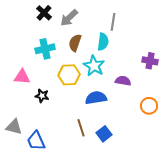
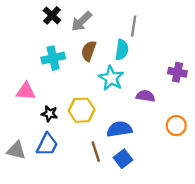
yellow hexagon: (69, 75) -> (82, 110), moved
blue semicircle: (96, 98) -> (119, 129), moved
blue trapezoid: (36, 141) -> (47, 144), moved, turned -130

